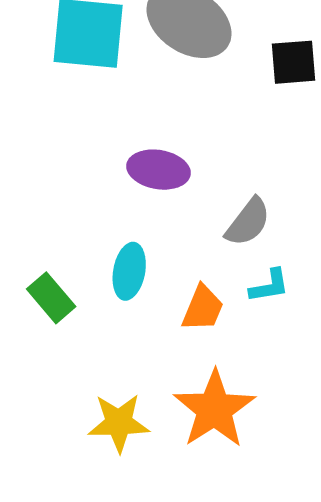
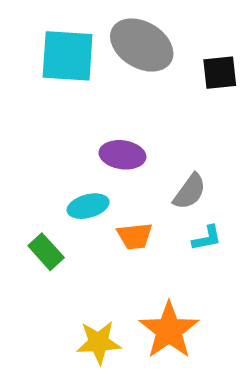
cyan ellipse: (129, 271) -> (88, 206), moved, turned 66
orange trapezoid: (203, 308) -> (135, 236), moved, turned 63

